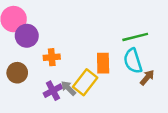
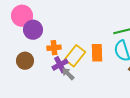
yellow rectangle: (85, 82) -> (75, 56), moved
purple cross: (53, 91) -> (60, 65), moved

